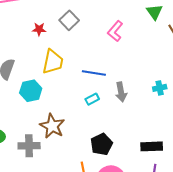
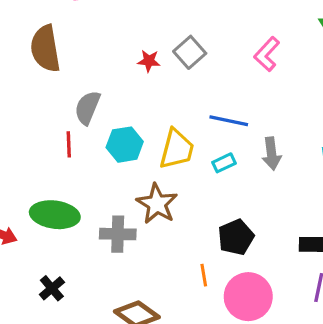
gray square: (69, 20) -> (190, 52), moved
red star: (39, 29) -> (149, 61), moved
yellow trapezoid: (53, 62) -> (177, 149), moved

